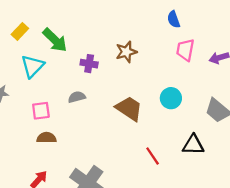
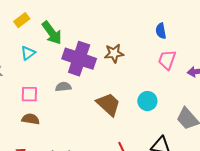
purple cross: (89, 64) -> (79, 59), size x2.0
cyan triangle: (32, 66) -> (28, 53), size x0.7

